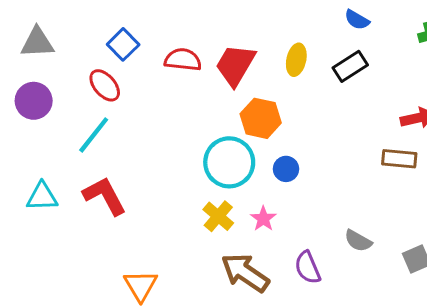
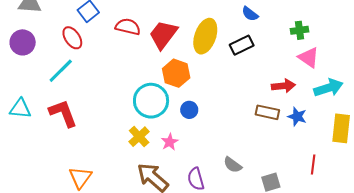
yellow ellipse: (296, 60) -> (205, 36), size x1.6

